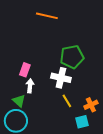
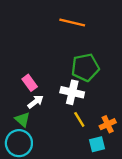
orange line: (47, 16) -> (72, 22), moved
pink rectangle: (25, 70) -> (30, 83), turned -56
white arrow: (30, 86) -> (35, 102), turned 48

